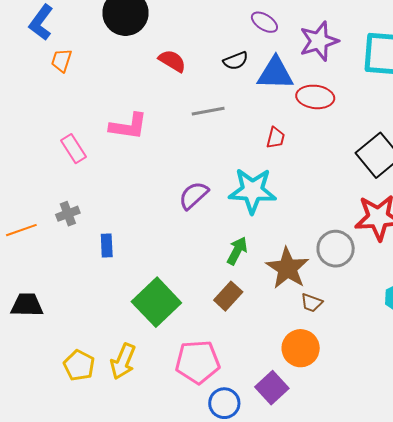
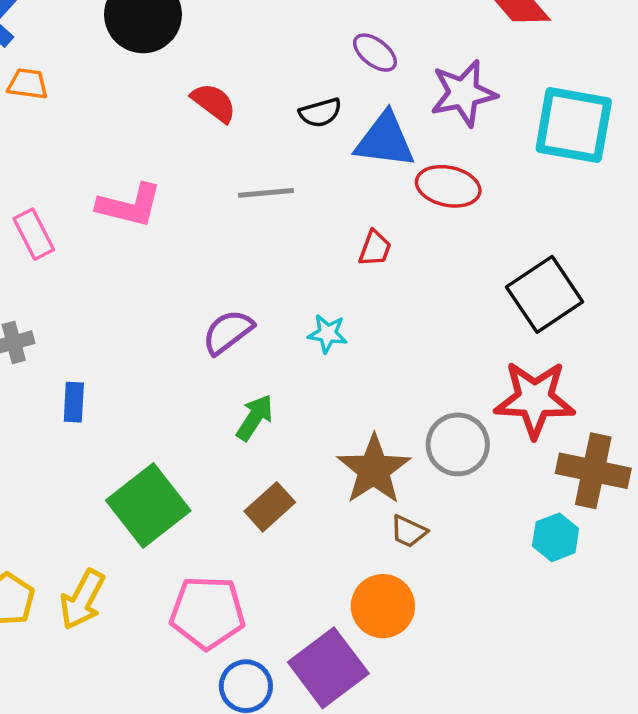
orange trapezoid: (61, 60) -> (28, 84), turned 75
cyan star: (252, 191) -> (328, 334), size x0.5
green arrow: (237, 251) -> (255, 418), moved
purple square: (272, 388) -> (328, 668), size x1.4

